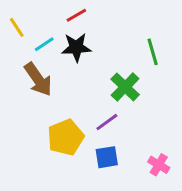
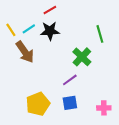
yellow line: (17, 27) -> (11, 30), moved
yellow pentagon: (66, 137) -> (38, 104), moved
pink cross: (159, 165) -> (104, 108), turned -32

